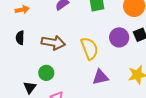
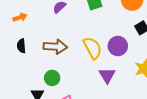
purple circle: (119, 37) -> (118, 46), moved
purple triangle: (100, 77) -> (107, 75), turned -42

